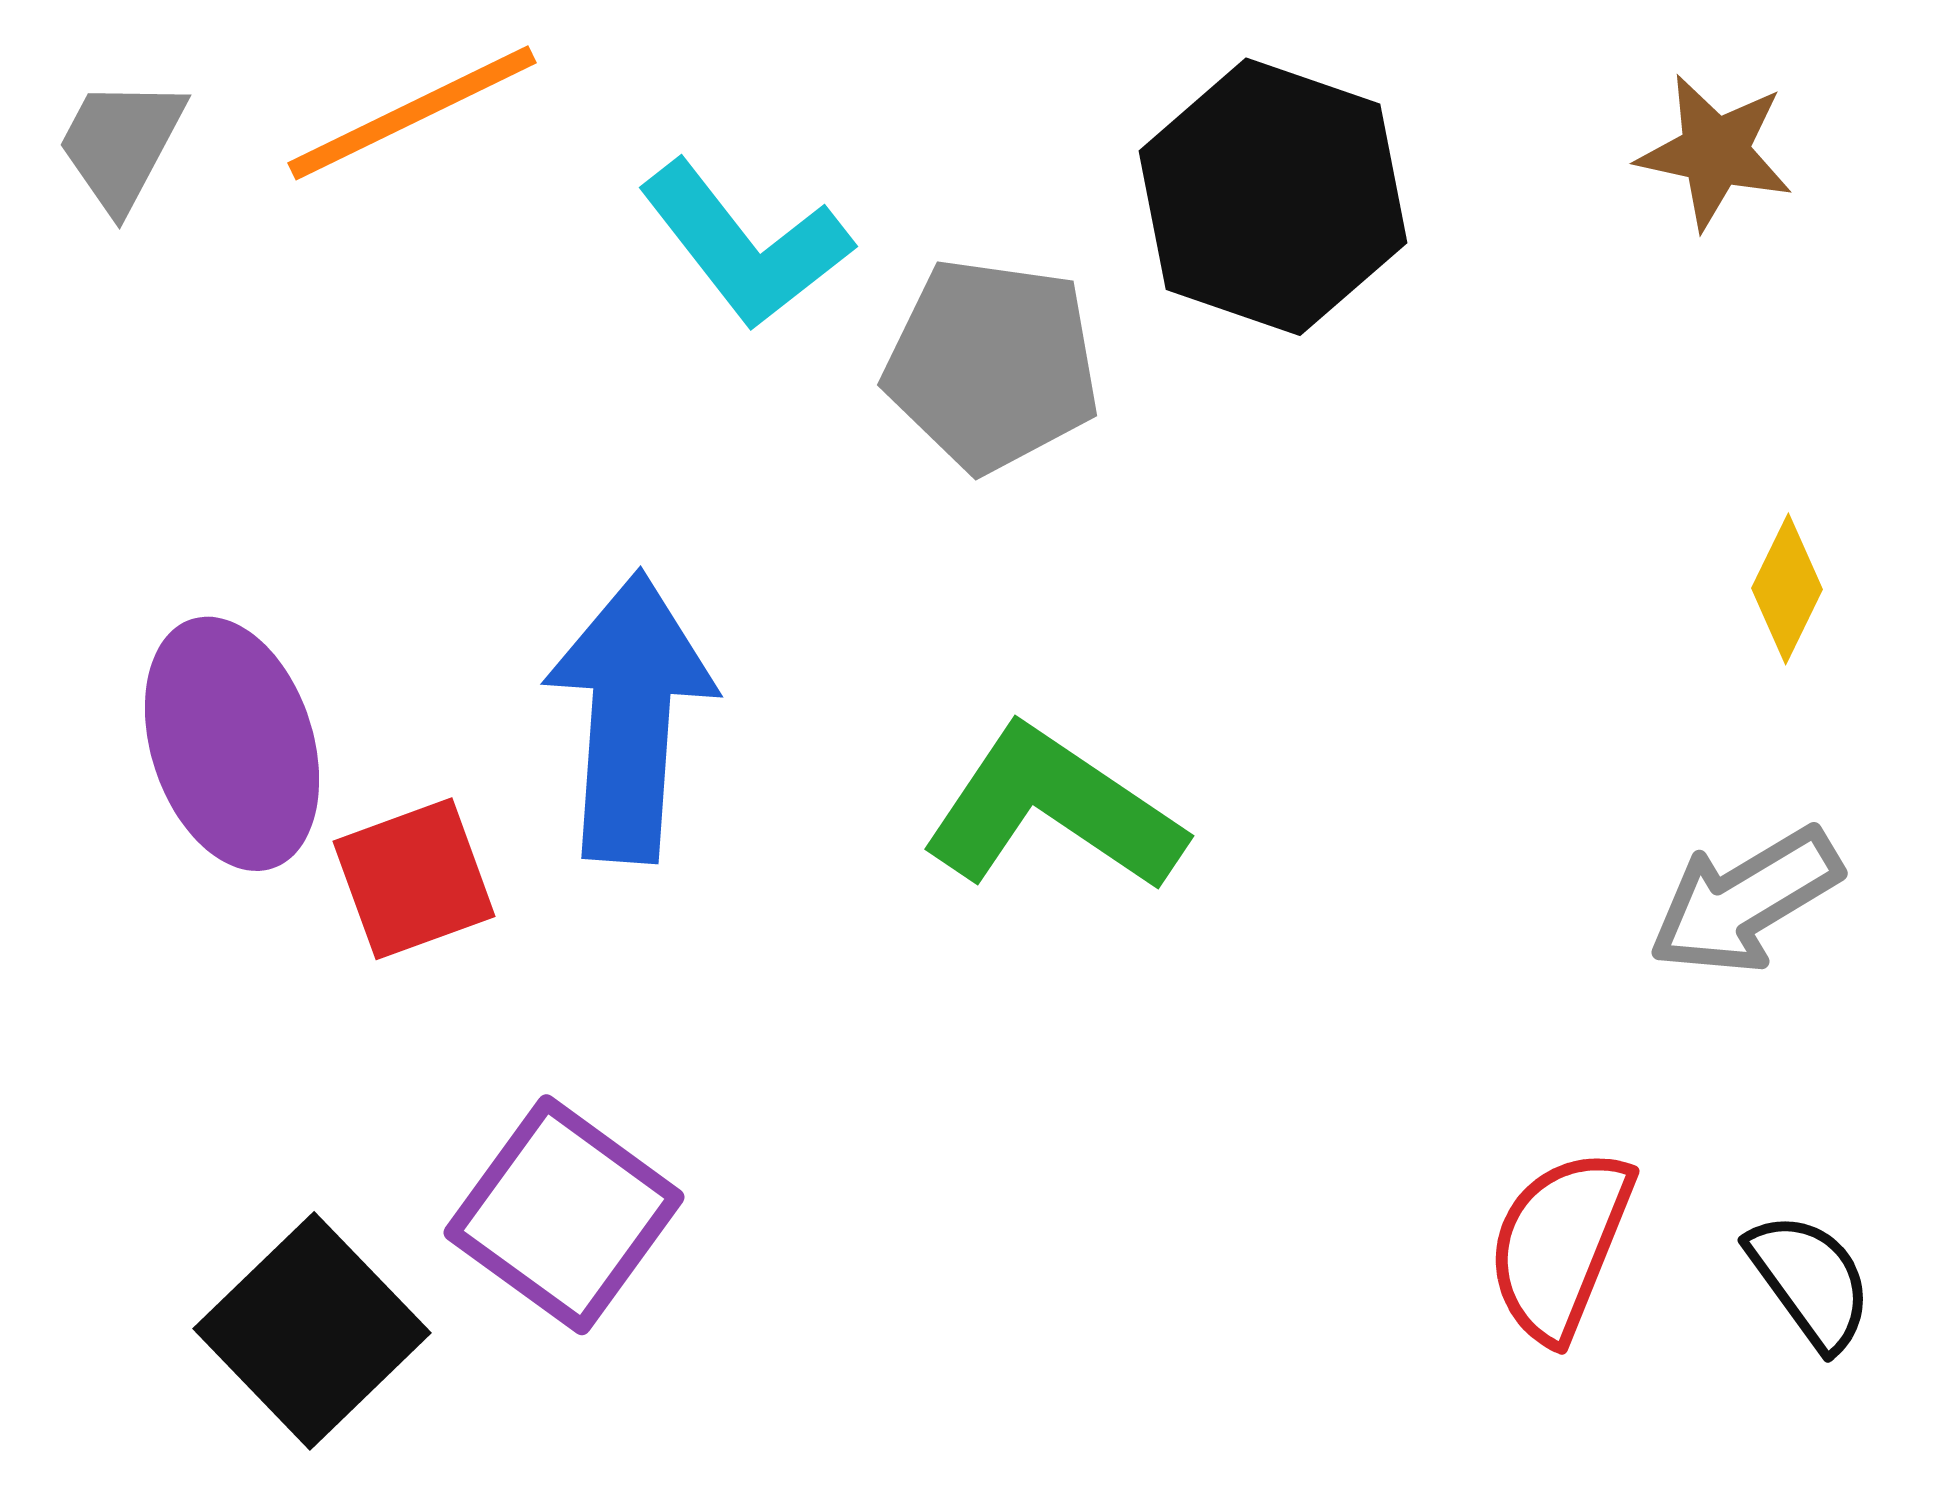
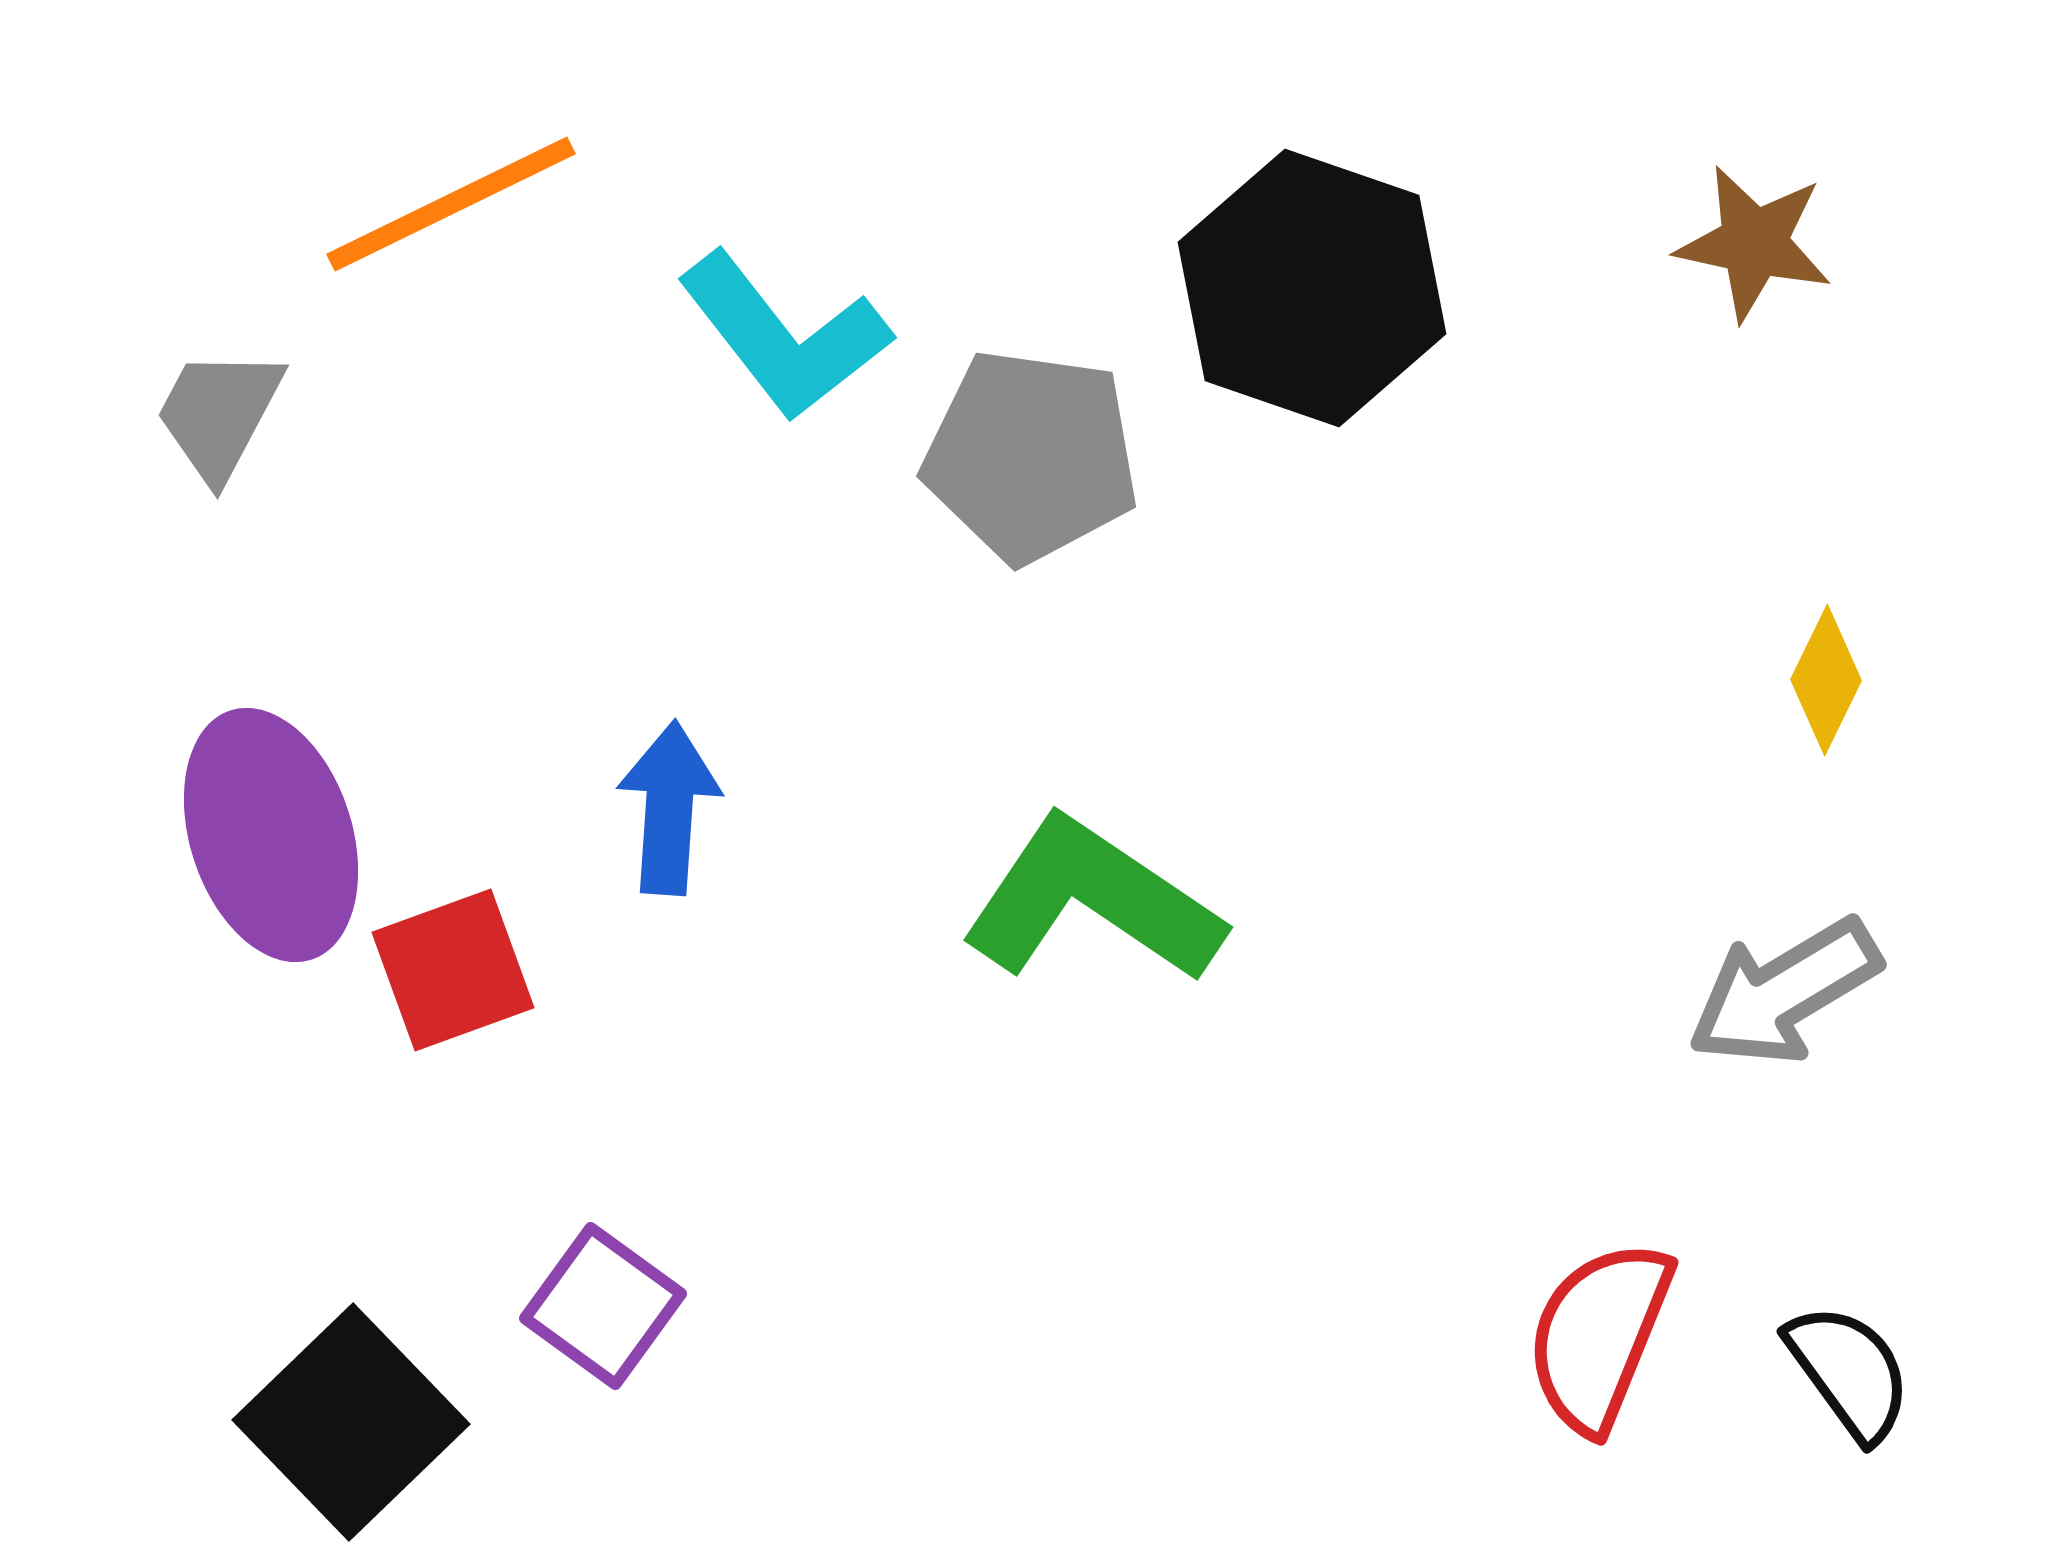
gray trapezoid: (121, 144) -> (219, 414), moved
blue arrow: (630, 717) -> (669, 808), size x0.6
purple square: (564, 1215) -> (603, 1306), size x0.7

